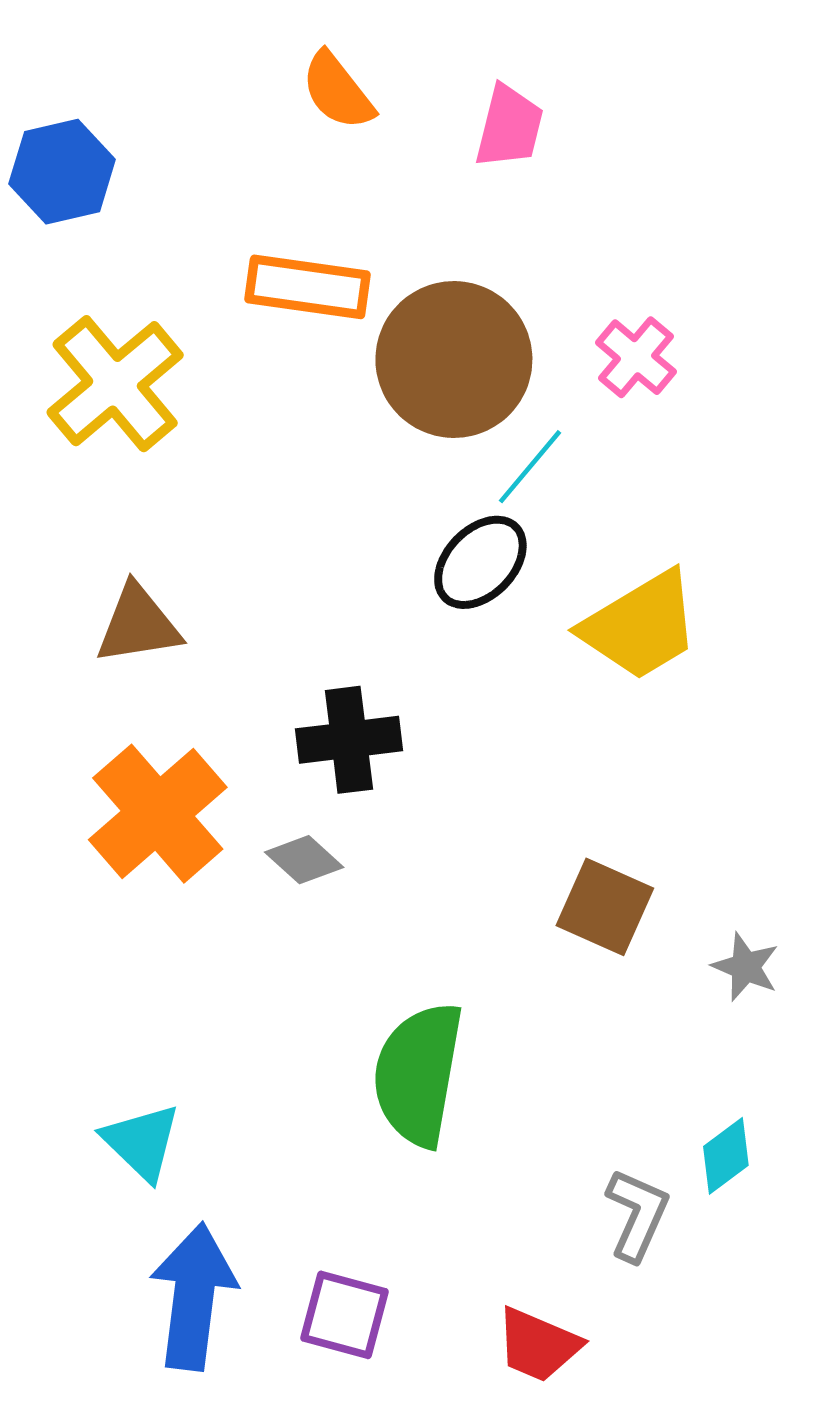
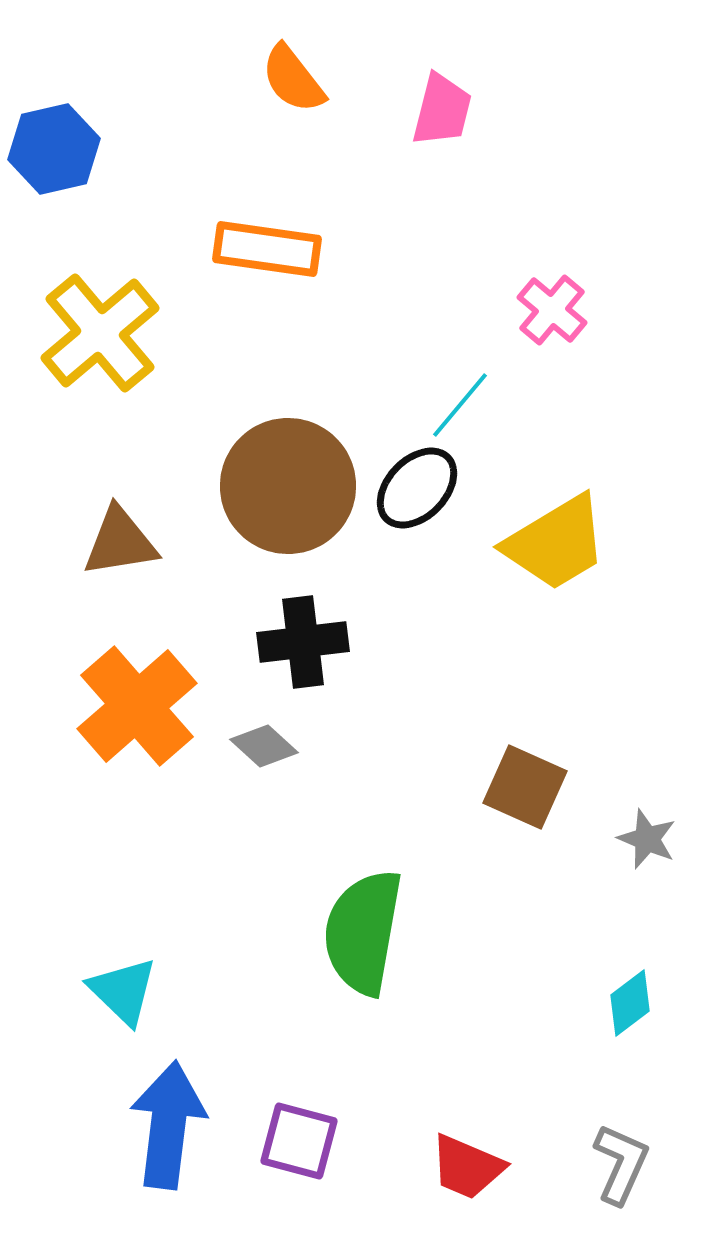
brown circle: (454, 359) -> (288, 486), moved
gray L-shape: (637, 1215) -> (621, 1164), moved

